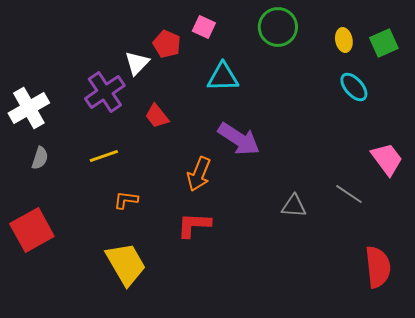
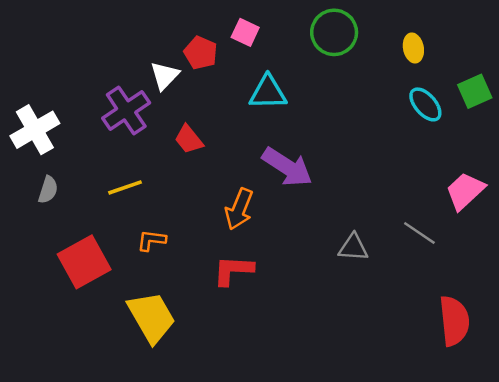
green square: (384, 43) -> (475, 91), moved
pink trapezoid: (387, 159) -> (465, 191), turned -96
red square: (32, 230) -> (84, 262), moved

